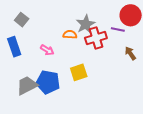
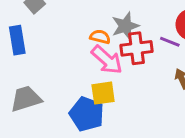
pink arrow: (47, 50) -> (107, 60), moved, size x1.6
blue pentagon: (48, 82) -> (87, 114), moved

